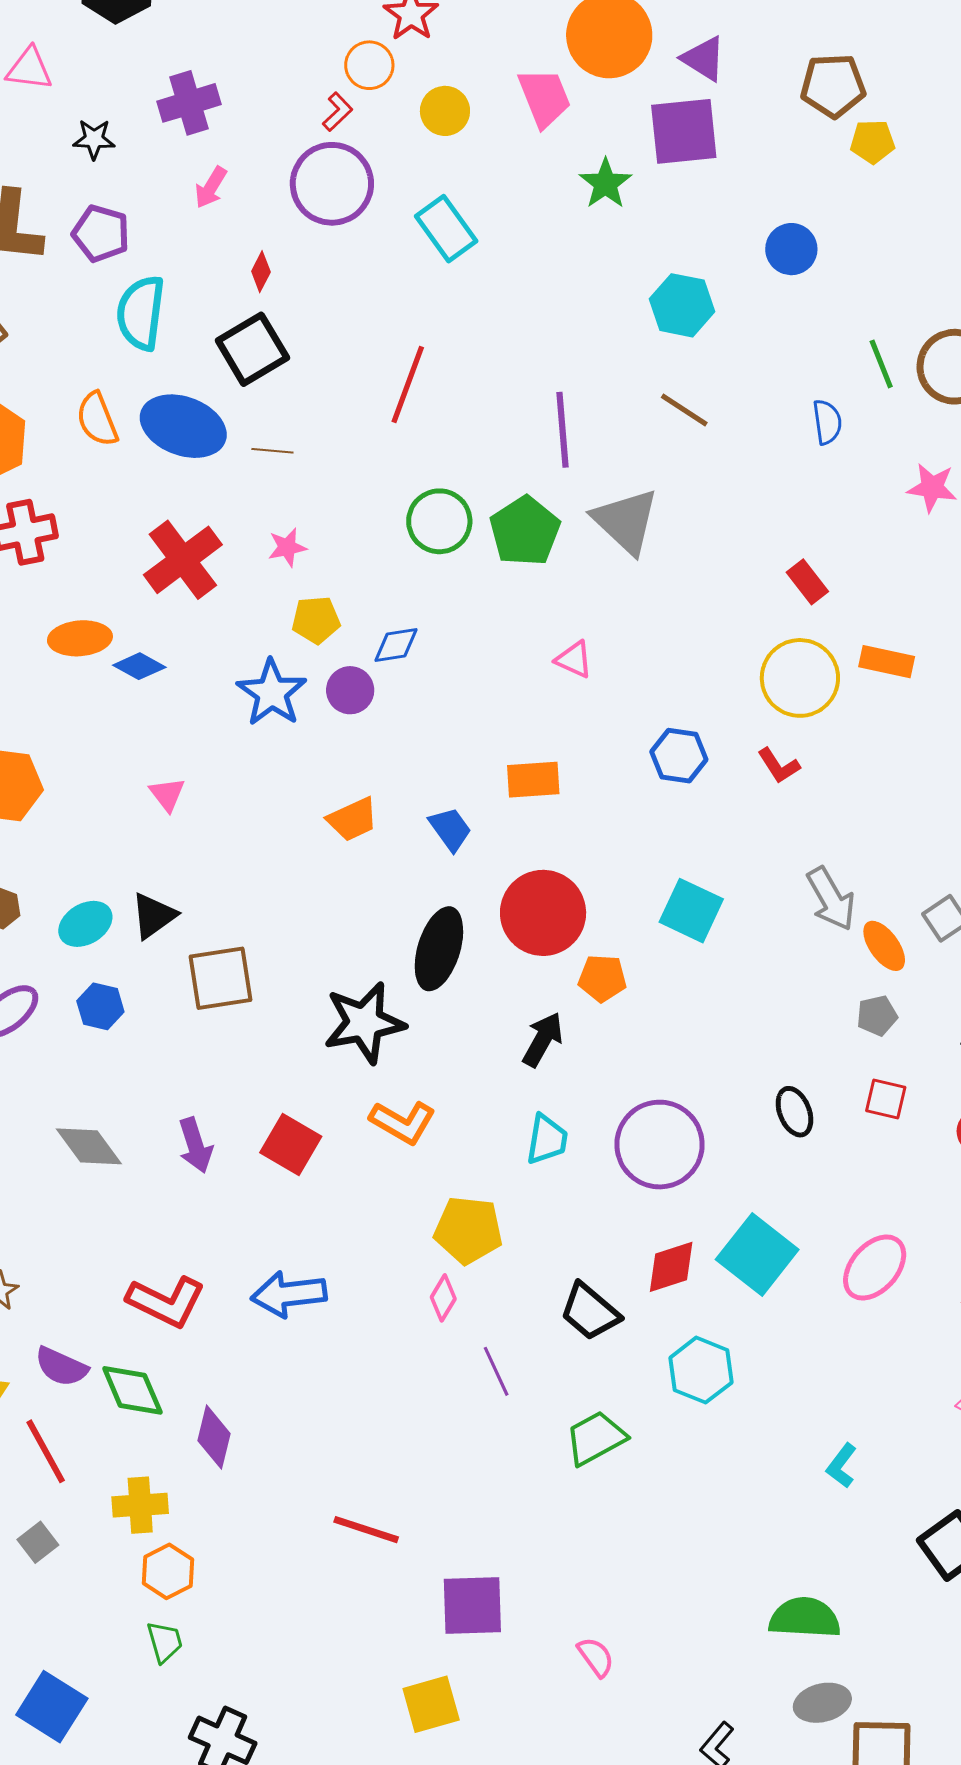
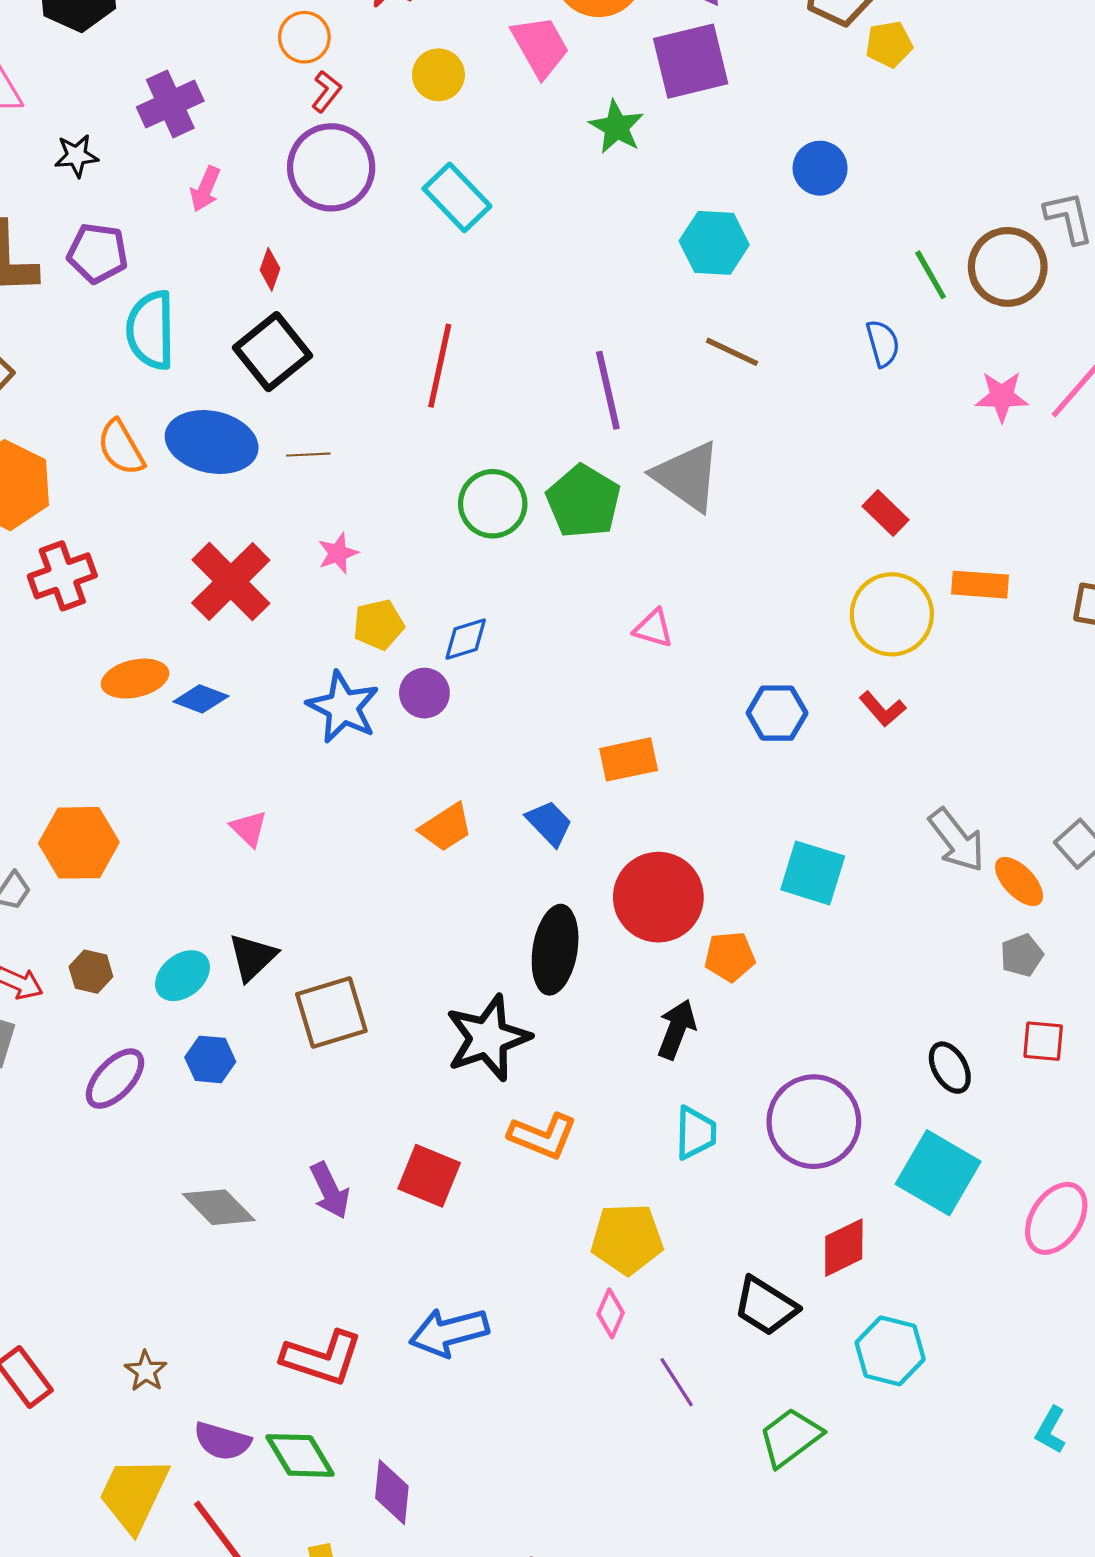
orange circle: (369, 65) -> (304, 37), moved
cyan square: (757, 1255) -> (938, 1173), moved

